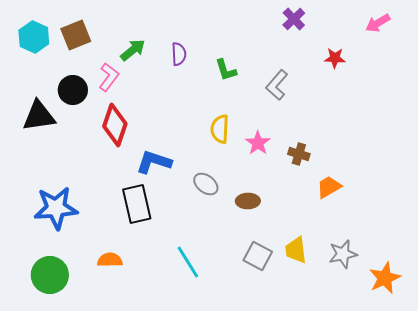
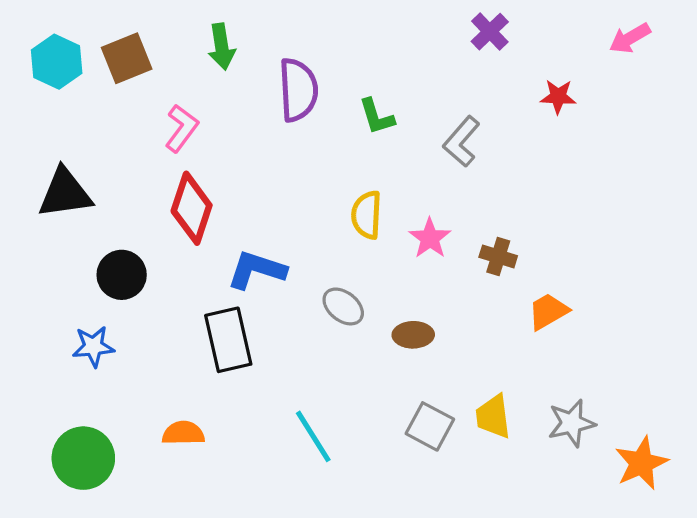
green arrow: (133, 50) -> (222, 47), moved, turned 120
purple semicircle: (179, 54) -> (298, 90), size x1.6
black circle: (73, 90) -> (122, 275), moved
blue star: (56, 208) -> (93, 346), size x0.6

